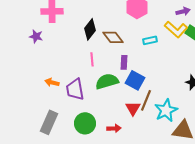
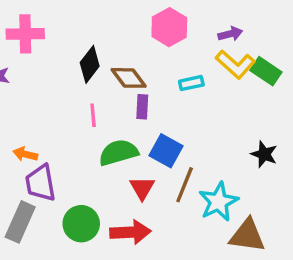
purple arrow: (183, 11) -> (230, 34), moved
purple rectangle: (124, 62) -> (142, 107), moved
purple trapezoid: (75, 89) -> (41, 183), moved
red triangle: (133, 108) -> (142, 188), moved
red arrow: (114, 128) -> (130, 232), size x1.6

